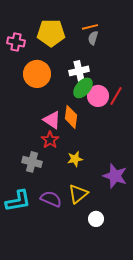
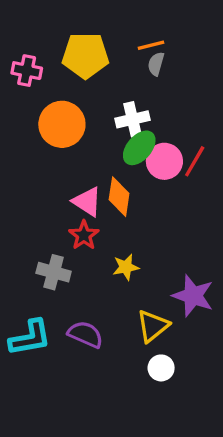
yellow triangle: (78, 194) -> (153, 326), moved

